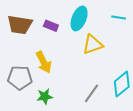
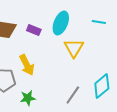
yellow triangle: (93, 44) -> (74, 48), turned -40

